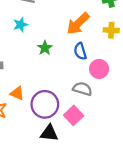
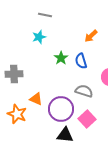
orange arrow: (78, 24) -> (91, 36), size x0.6
blue semicircle: (80, 51) -> (81, 61), moved
gray semicircle: (82, 89) -> (84, 91), moved

